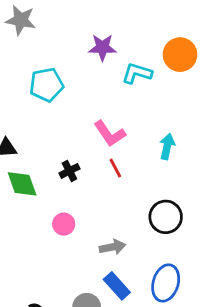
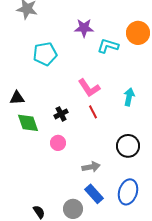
pink circle: (64, 224) -> (58, 143), moved

